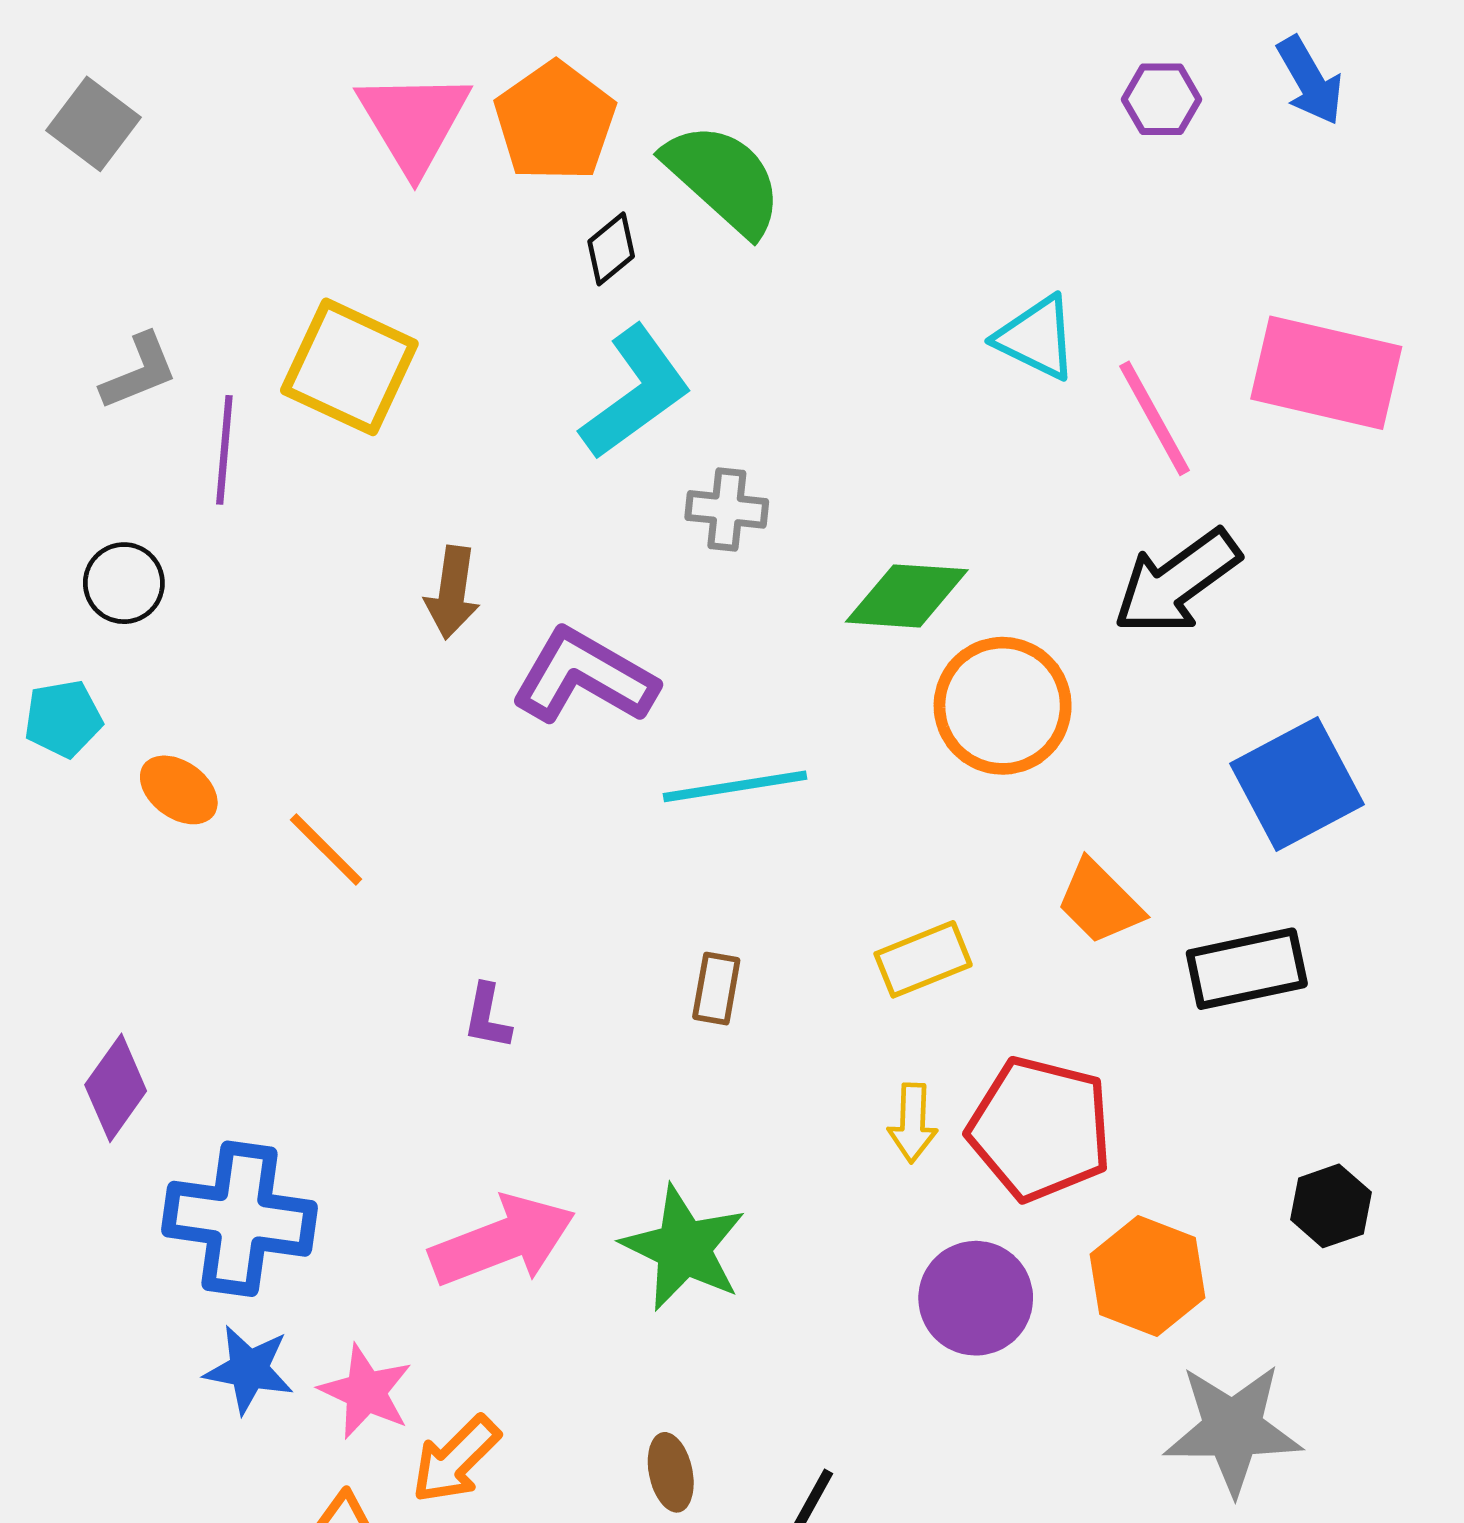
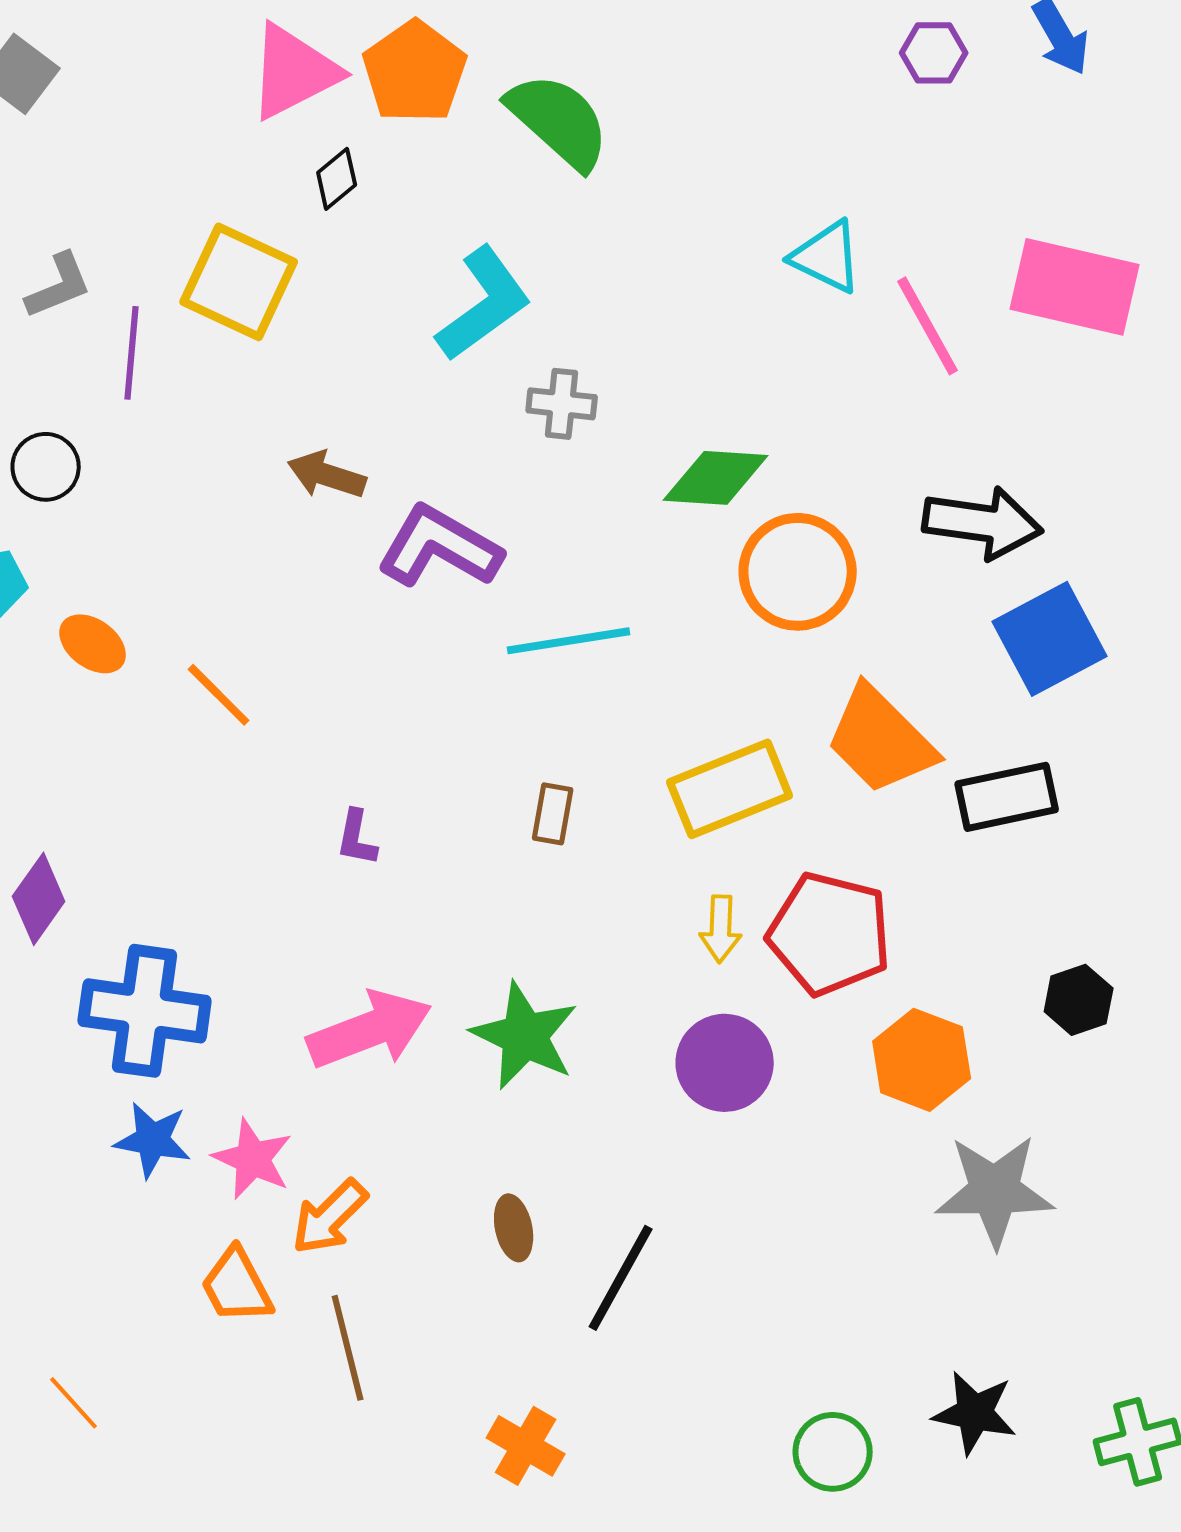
pink triangle: (414, 122) -> (294, 72), turned 34
black diamond: (611, 249) -> (337, 179), moved
black arrow: (1177, 582) -> (983, 523), moved, turned -136
brown arrow: (452, 592) -> (327, 475), turned 100
orange trapezoid: (1100, 902) -> (881, 740), size x1.5
yellow rectangle: (923, 959) -> (730, 789), size x1.5
purple circle: (976, 1298) -> (725, 1063), moved

